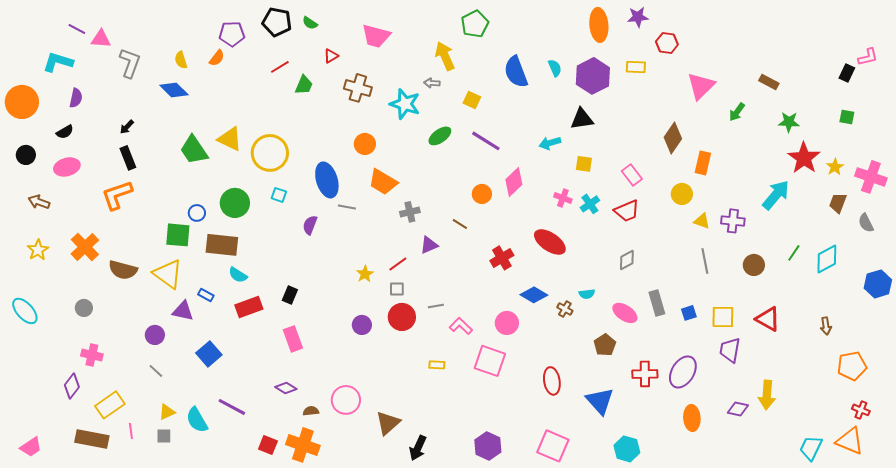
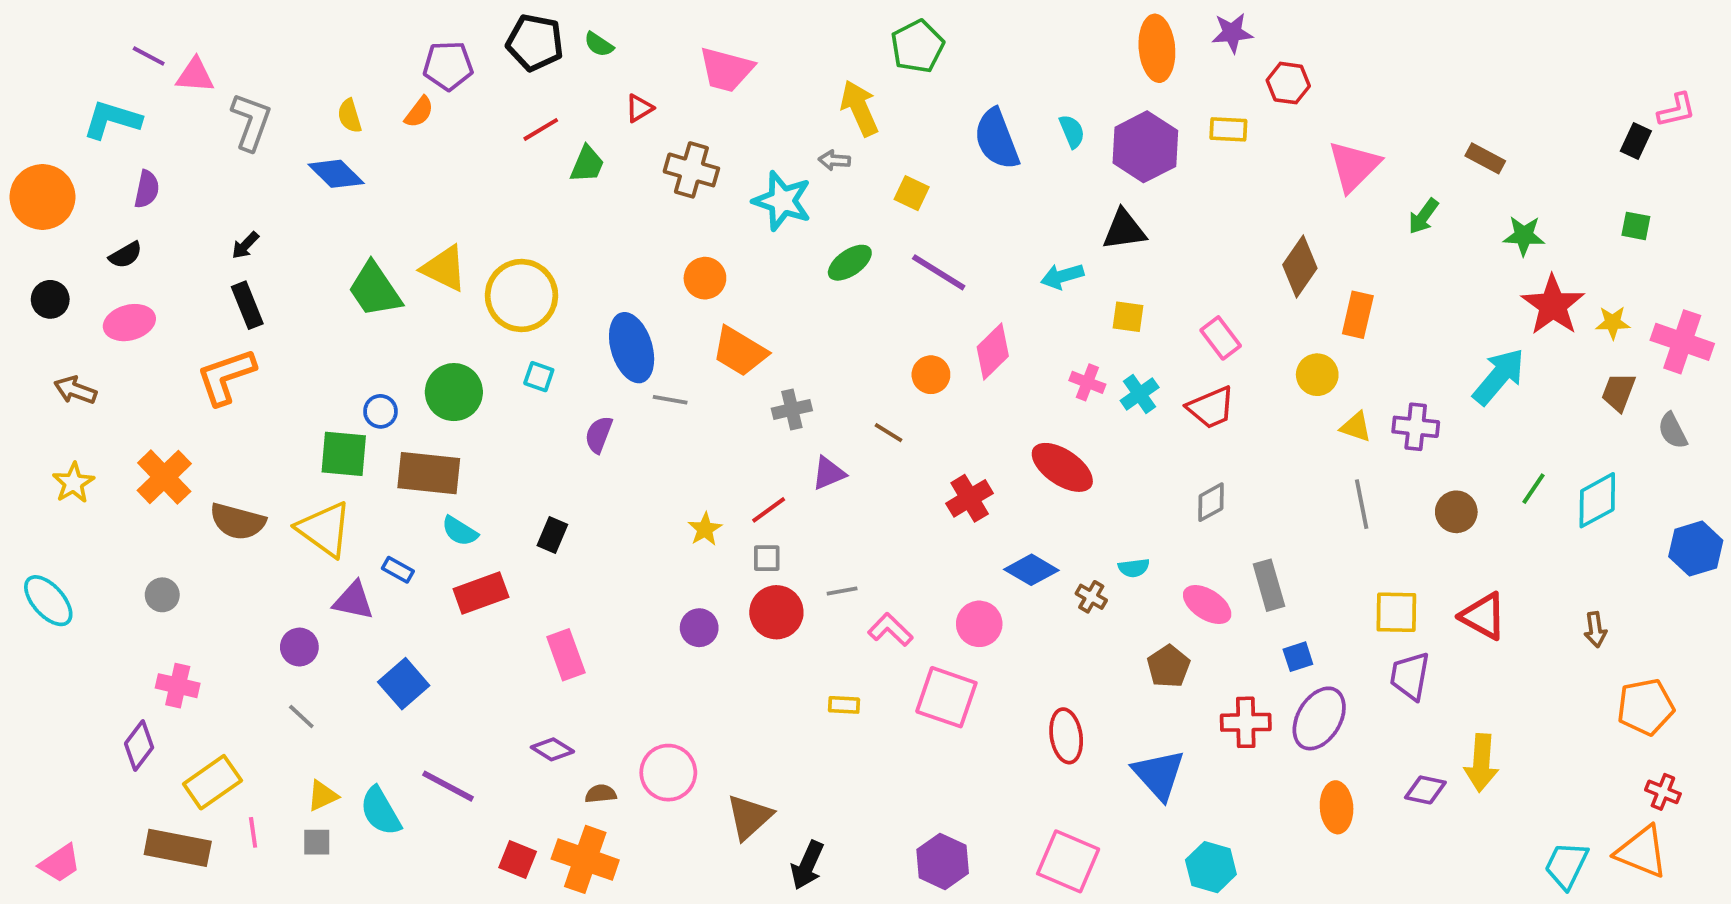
yellow star: (835, 167) -> (1613, 323), turned 30
black rectangle: (290, 295) -> (552, 535), moved
blue square: (689, 313) -> (1298, 657), moved

